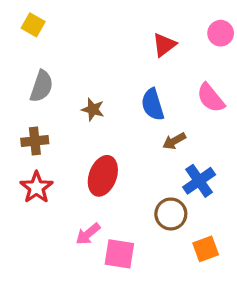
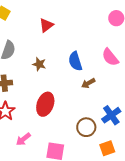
red triangle: (164, 45) -> (46, 25), moved
blue cross: (199, 181) -> (111, 115), moved
pink arrow: (88, 234) -> (23, 139), moved

